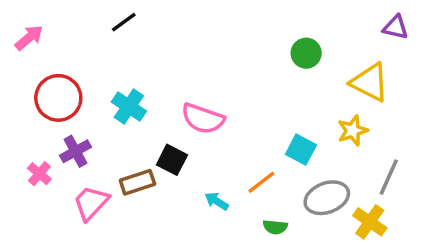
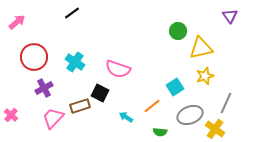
purple triangle: (396, 27) -> (230, 16), turned 42
yellow triangle: (370, 82) -> (201, 48), moved, turned -40
cyan square: (301, 150) -> (175, 87), turned 30
pink cross: (39, 174) -> (11, 115), moved

